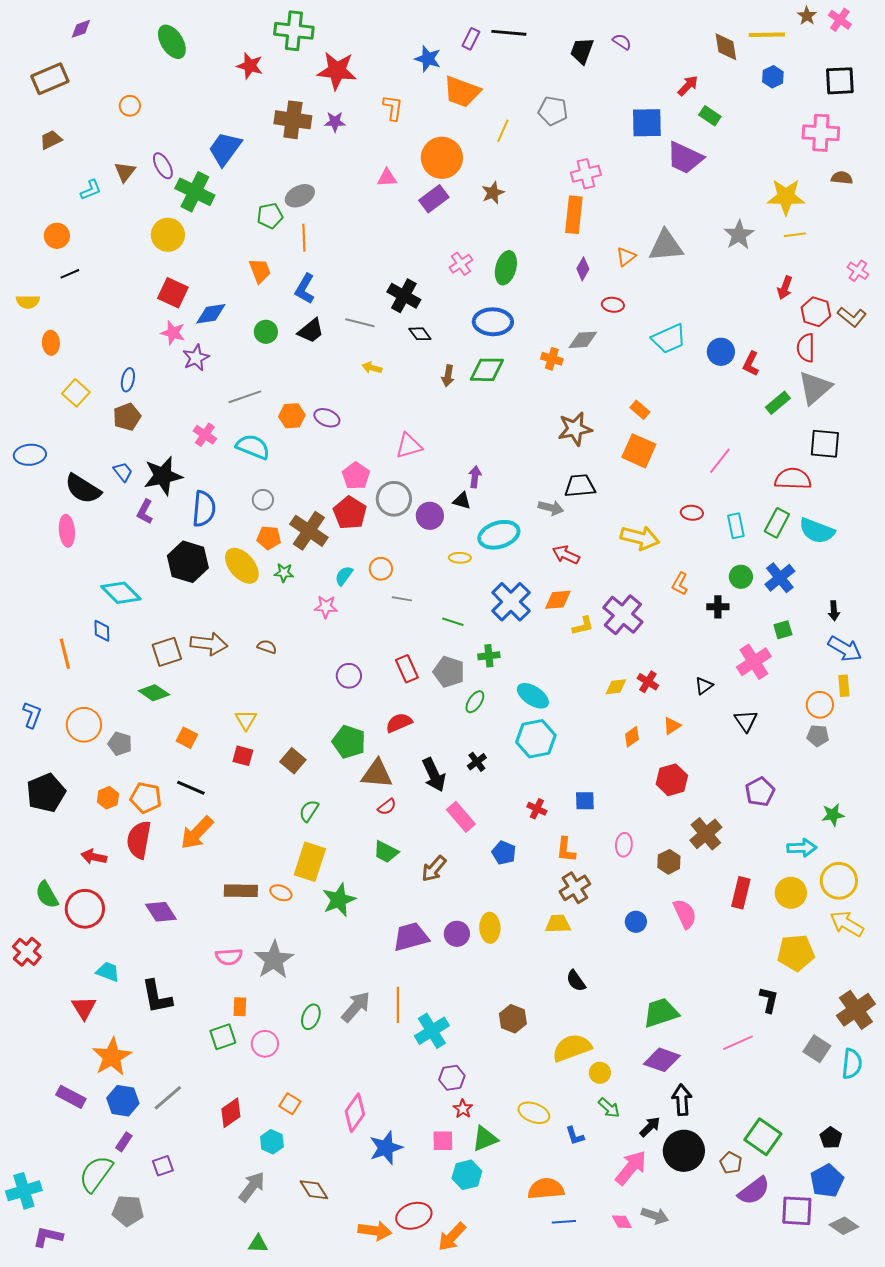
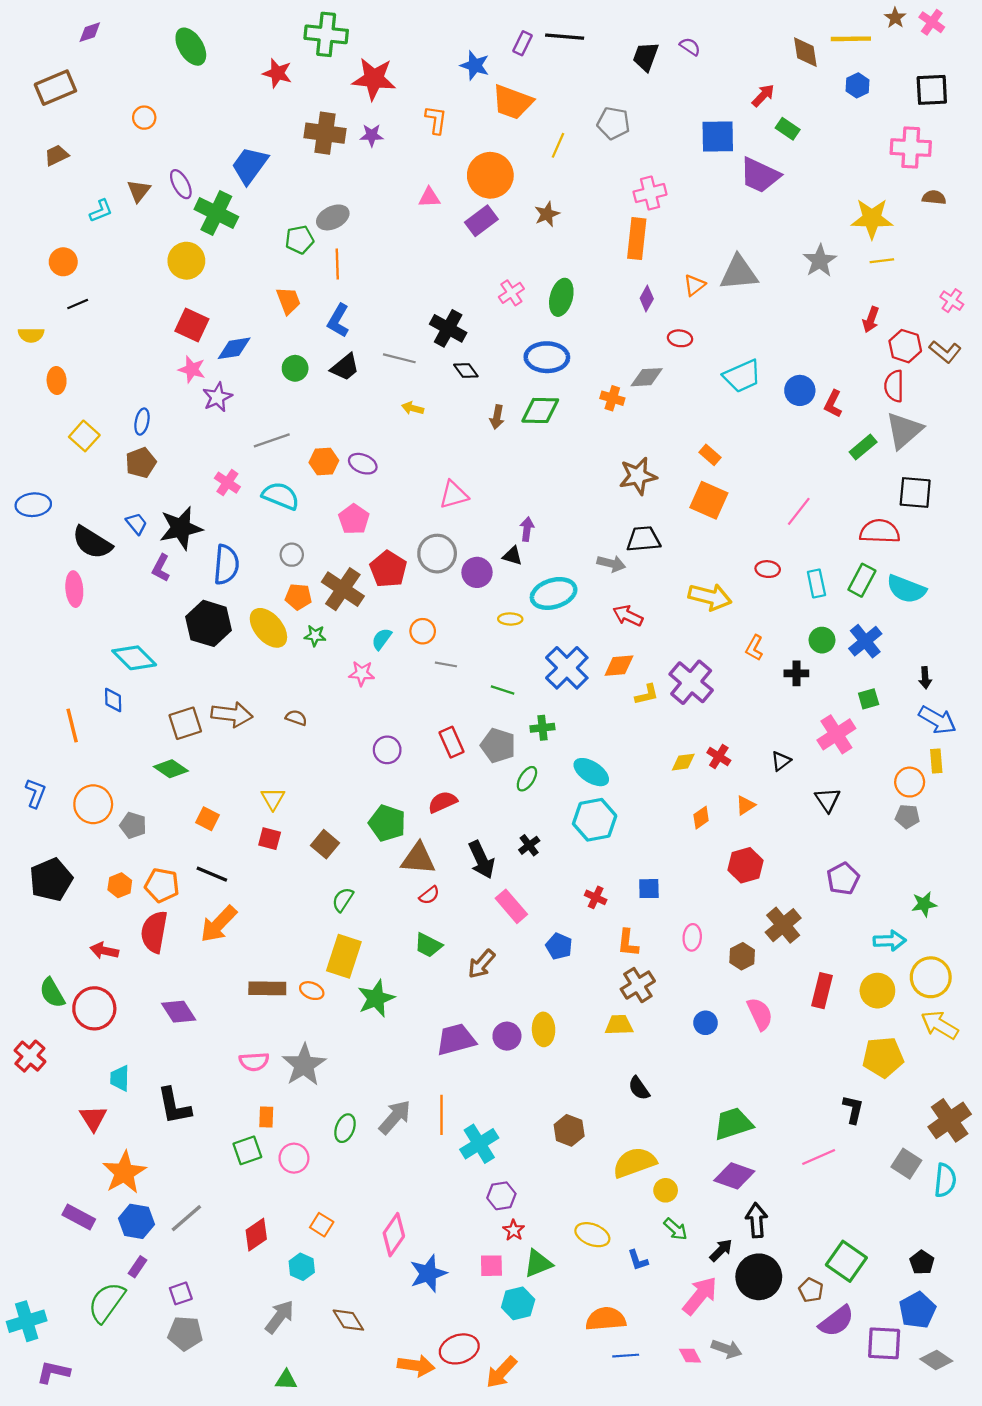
pink pentagon: (356, 476) -> (354, 519), moved
cyan trapezoid: (108, 972) -> (120, 1078), turned -110
gray pentagon: (128, 1211) -> (185, 1333), moved

